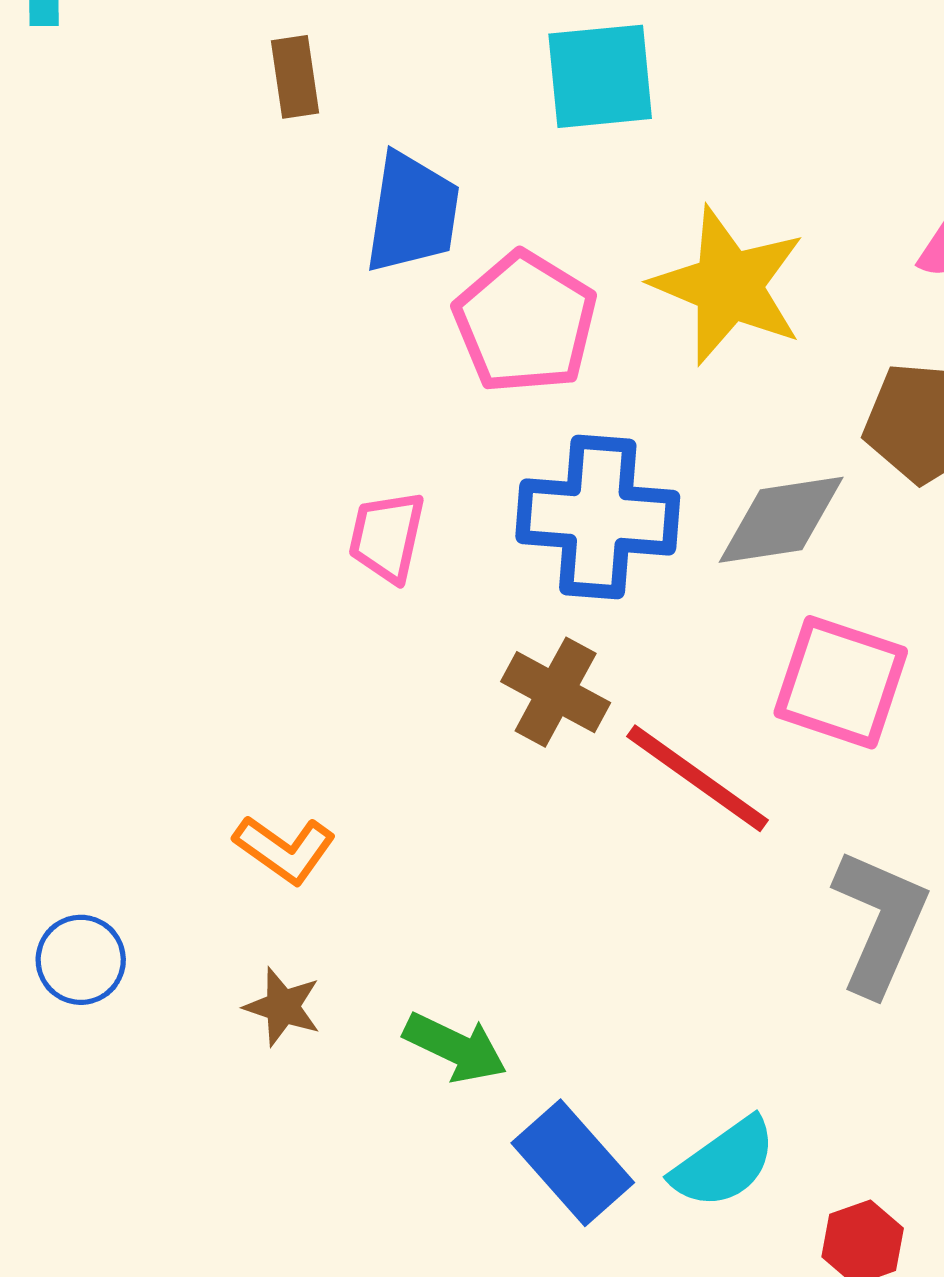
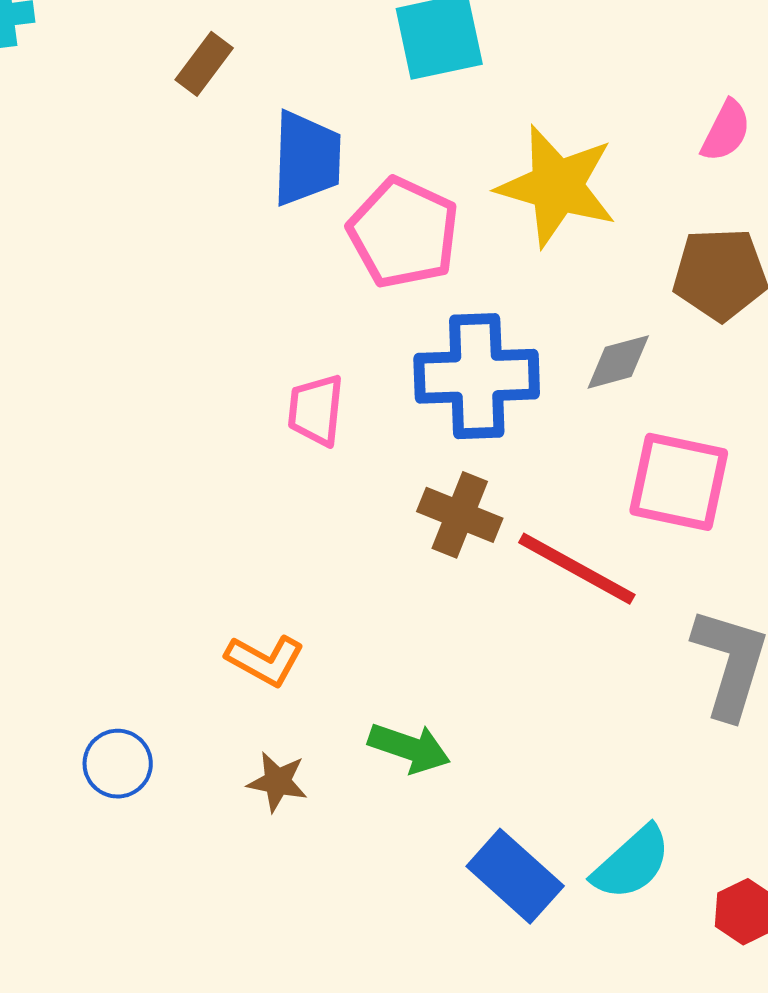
brown rectangle: (295, 77) -> (204, 64), turned 52
gray diamond: (781, 520) -> (618, 362), size x0.7
green arrow: (455, 1047) -> (409, 748), moved

